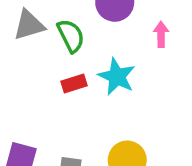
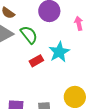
cyan star: (117, 77) -> (59, 52), turned 30

